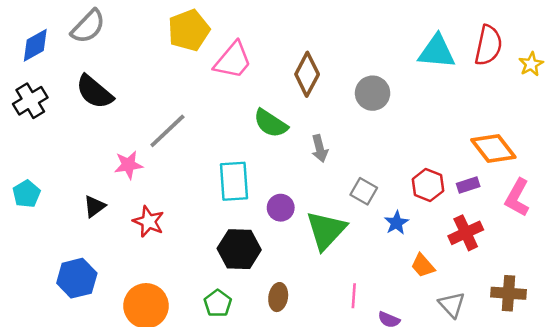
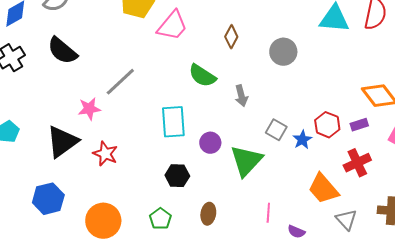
brown diamond: (307, 74) -> (231, 37), size x0.7
black triangle: (94, 206) -> (62, 142), size x1.8
blue star: (396, 223) -> (302, 140), moved
black hexagon: (239, 249) -> (177, 176), size x0.7
orange trapezoid: (423, 266) -> (323, 189), size x1.6

